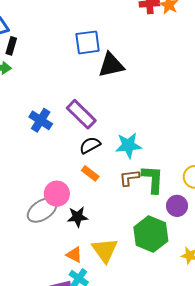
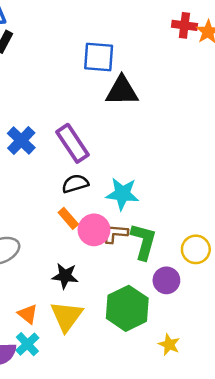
pink circle: (57, 194) -> (94, 230), moved
black star: (78, 217) -> (65, 276), moved

